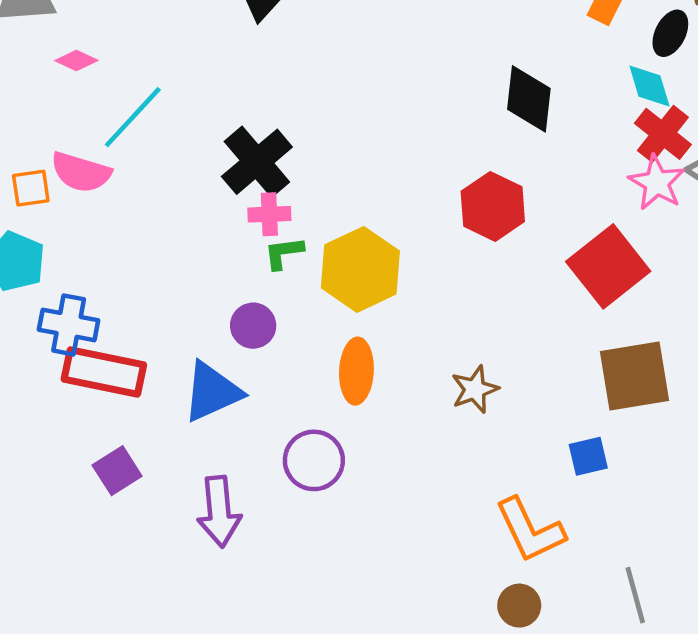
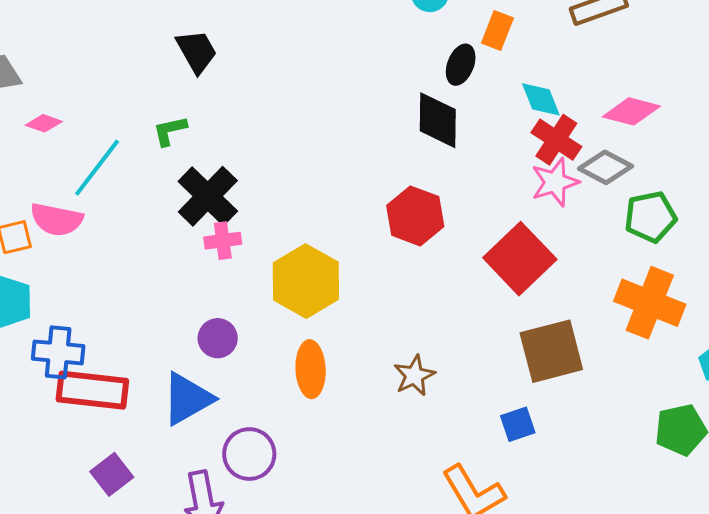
black ellipse: (670, 33) -> (461, 65), moved
pink star: (657, 183) -> (555, 182), turned 30
green L-shape: (284, 253) -> (170, 131), moved
purple circle: (314, 460) -> (249, 454), moved

